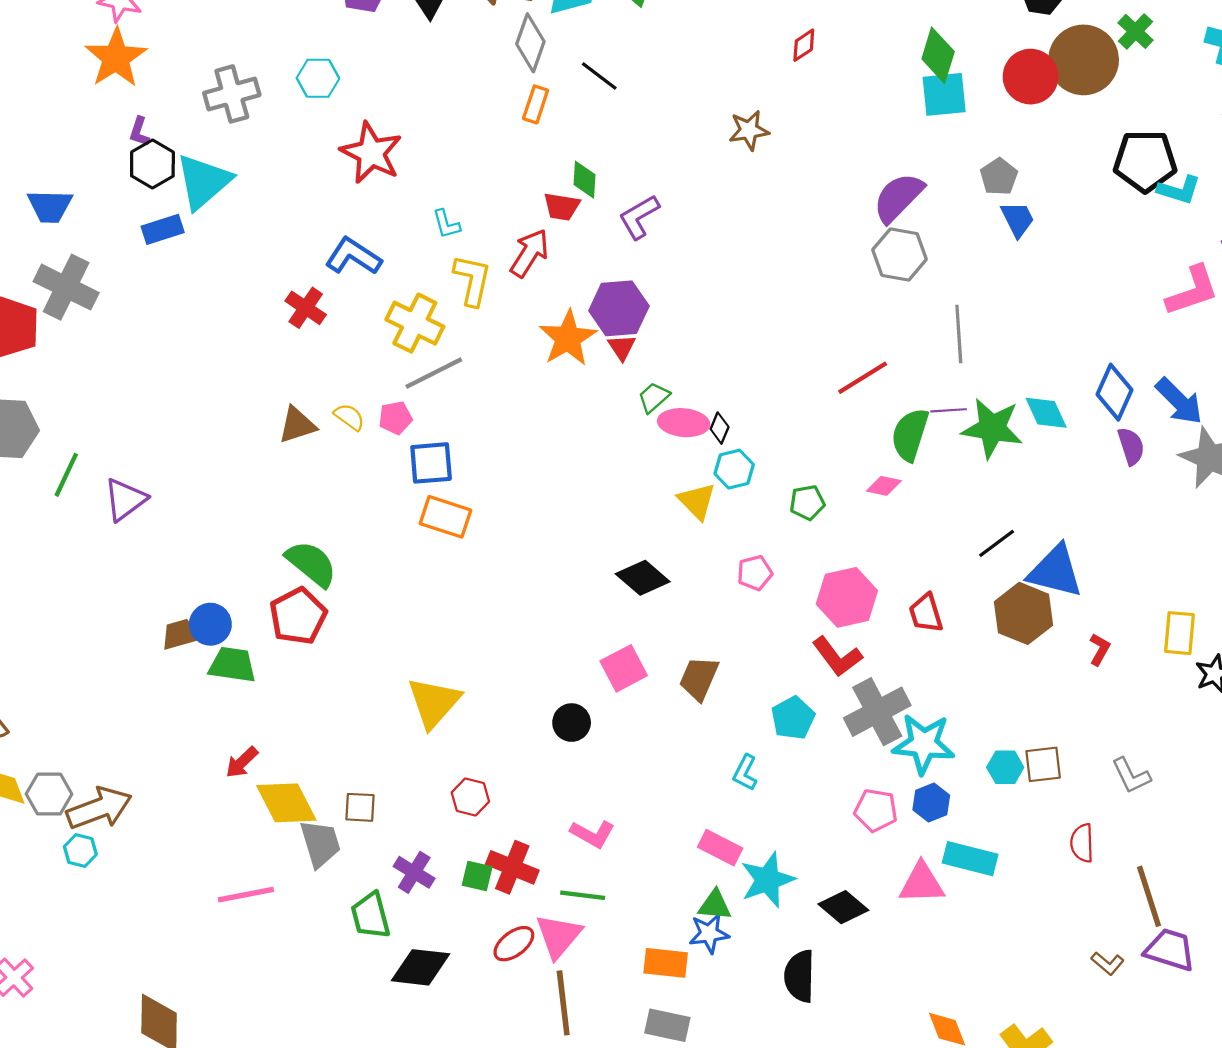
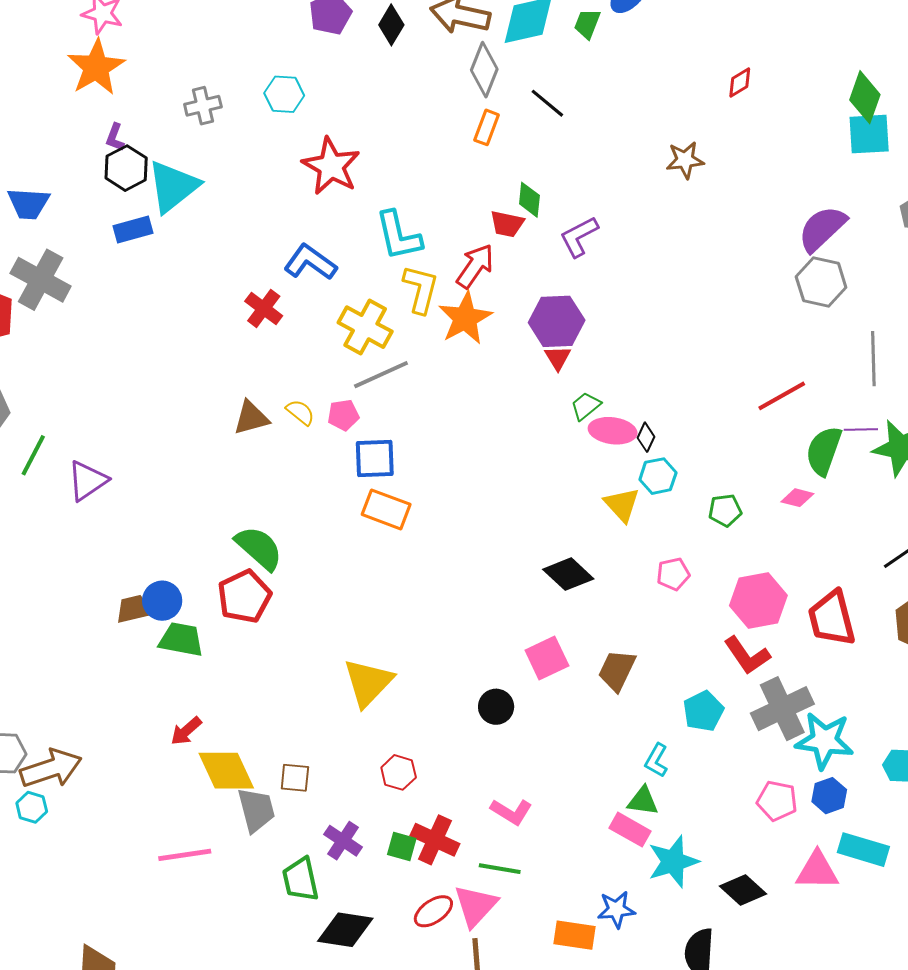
gray cross: (232, 94) -> (203, 106), size x0.7
cyan L-shape: (446, 224) -> (398, 236), size x1.8
orange star: (568, 338) -> (465, 318), moved
red trapezoid: (926, 613) -> (832, 618), size x1.5
green triangle: (715, 905) -> (643, 801), moved

